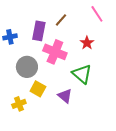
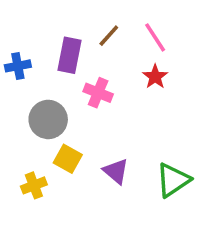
pink line: (97, 14) -> (155, 37), moved
pink cross: (55, 52) -> (98, 93), size x0.7
green triangle: (82, 74) -> (173, 180), moved, turned 45

